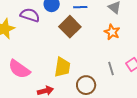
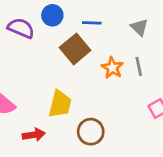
orange star: (112, 32) -> (112, 68), moved
gray line: (111, 68) -> (139, 66), moved

